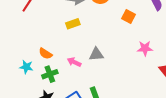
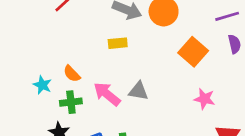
orange square: (128, 17) -> (193, 52), size x1.5
pink arrow: (74, 62) -> (107, 94), size x1.5

